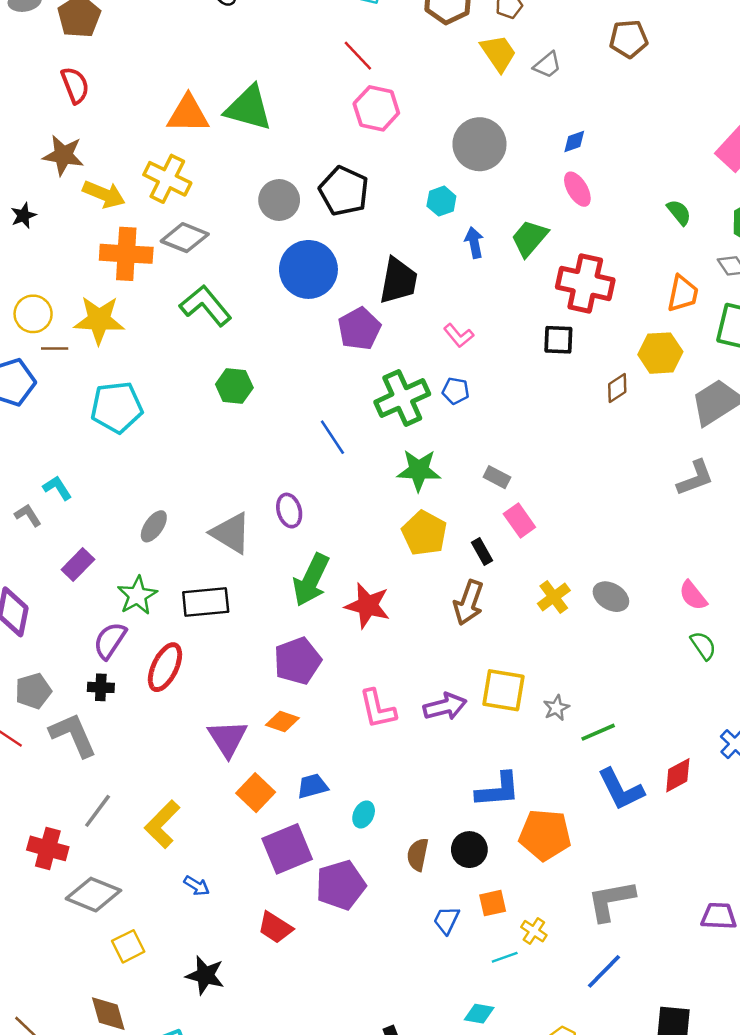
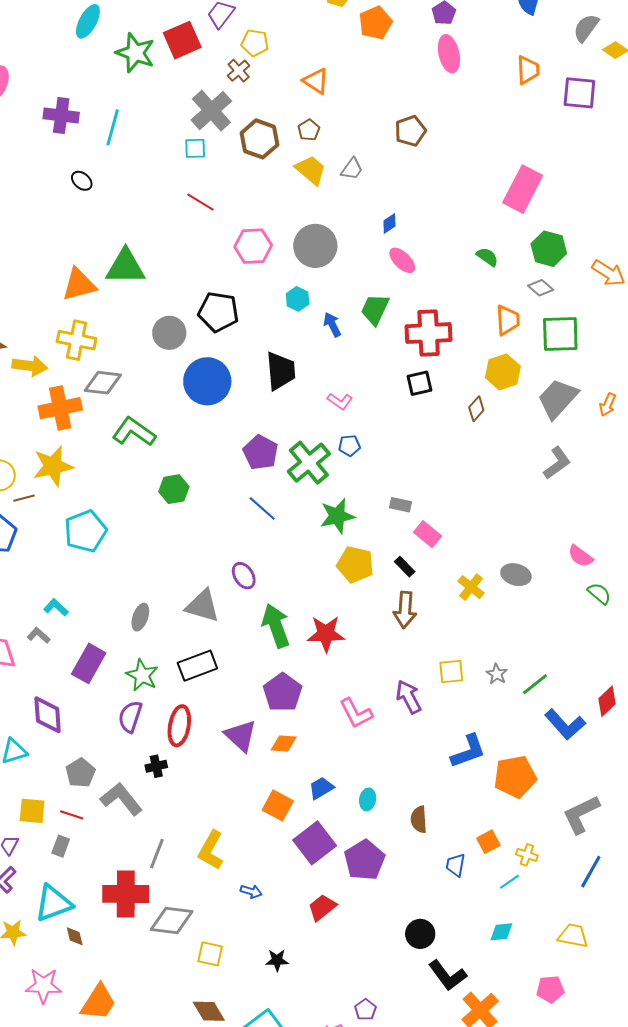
pink hexagon: (376, 108) -> (253, 246), moved
purple pentagon: (359, 329) -> (261, 452), moved
purple rectangle: (78, 565) -> (89, 663), size x1.4
green arrow: (311, 580) -> (276, 626), turned 150
black cross: (101, 687) -> (156, 766), moved
yellow square: (503, 690) -> (451, 671), size x0.7
purple arrow: (445, 707) -> (409, 697), turned -88
purple triangle: (227, 738) -> (241, 736), moved
red cross: (48, 848) -> (126, 894), size x1.4
black circle: (469, 850) -> (420, 934), moved
red trapezoid: (275, 927) -> (322, 907), turned 124
yellow square: (128, 946) -> (210, 954), turned -36
black star: (205, 975) -> (277, 960), size x0.7

